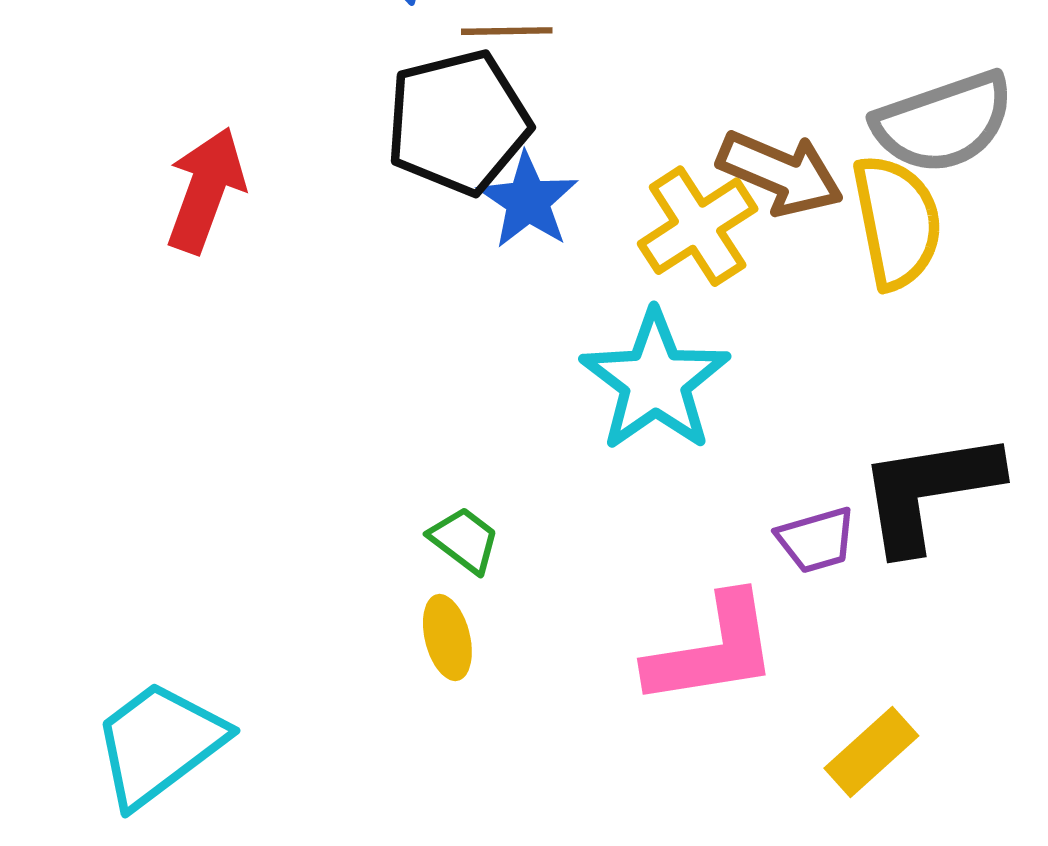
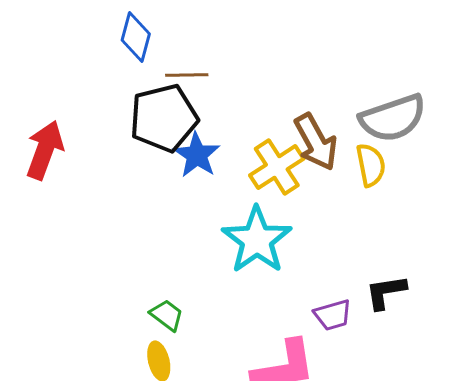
brown arrow: (780, 173) -> (316, 142), turned 38
yellow semicircle: (897, 222) -> (371, 165), size x0.7
black L-shape: (929, 491) -> (386, 292), size x0.6

